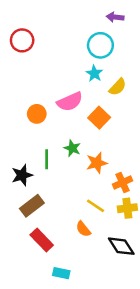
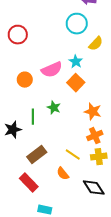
red circle: (22, 40) -> (18, 35), moved
cyan star: (94, 73) -> (76, 62), moved
yellow semicircle: (118, 87) -> (96, 44), moved
orange star: (97, 163) -> (93, 112), moved, turned 30
brown rectangle: (32, 206) -> (37, 155), moved

